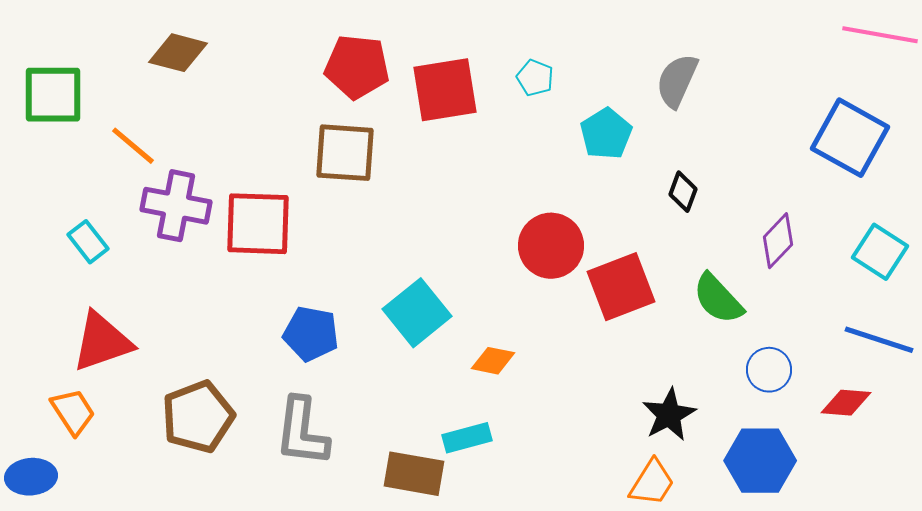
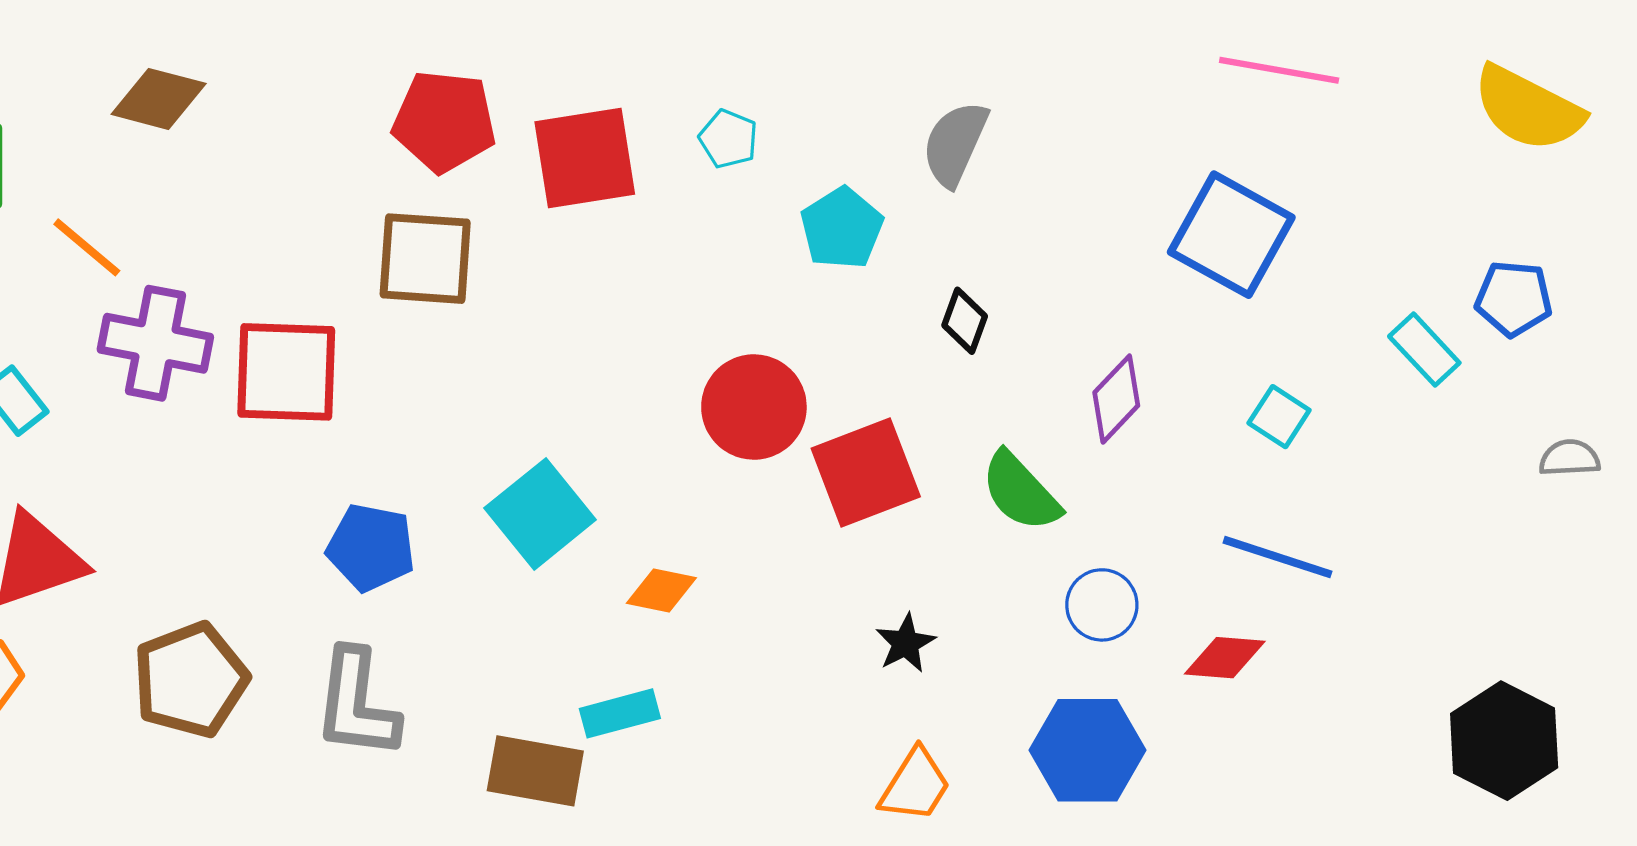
cyan square: (880, 252) -> (1279, 417), size x0.7
black star: (669, 415) -> (906, 643), moved, size x0.7

